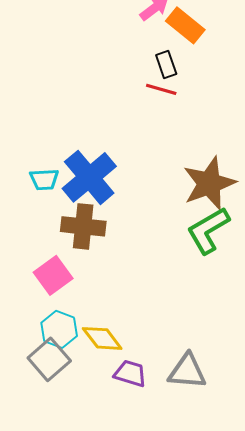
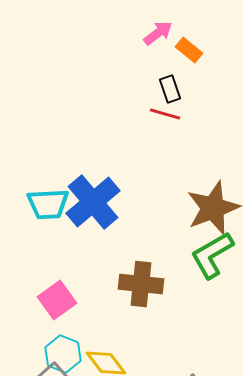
orange rectangle: (185, 25) -> (189, 50), size x0.7
cyan trapezoid: (44, 179) -> (48, 204), size x1.4
brown cross: (83, 226) -> (141, 284), moved

